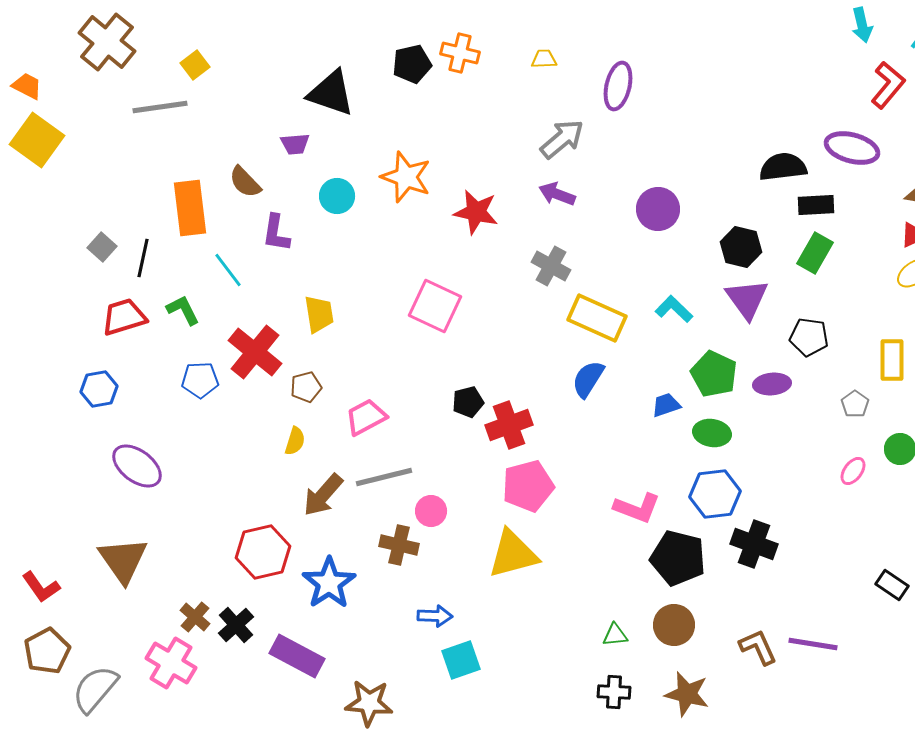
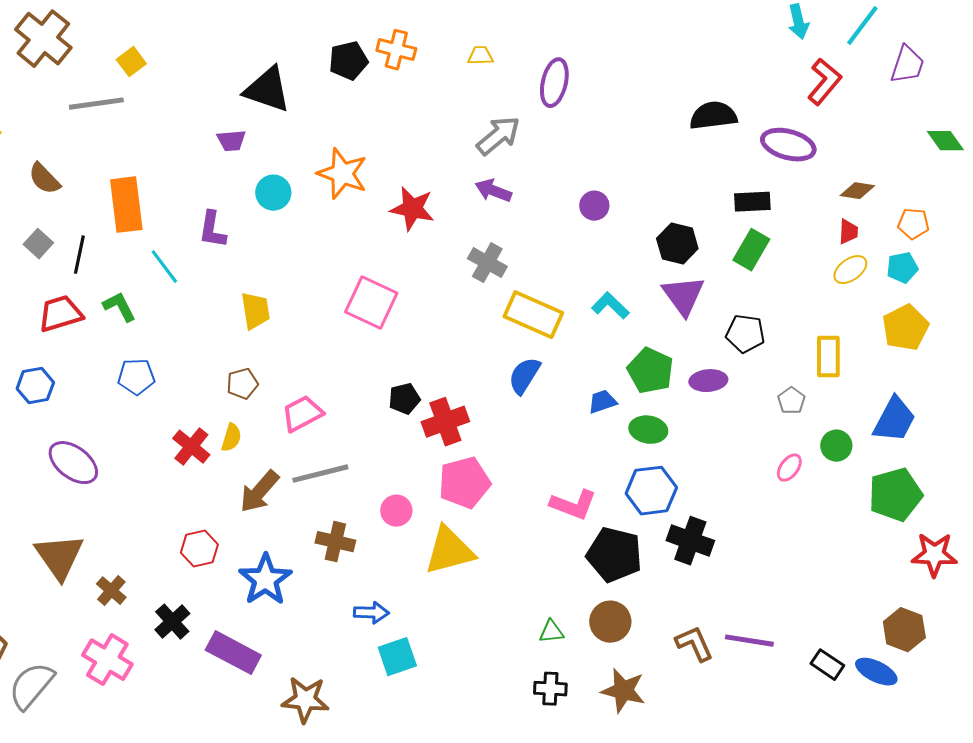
black semicircle: (783, 167) -> (713, 116), moved
brown semicircle: (245, 182) -> (44, 179), moved
purple circle: (658, 209) -> (594, 206), size x0.7
red cross: (255, 352) -> (191, 447), moved, size x0.7
pink circle: (431, 511) -> (396, 511), moved
red hexagon: (263, 552) -> (199, 549), size x0.7
black rectangle: (892, 585) -> (827, 665), moved
brown cross: (195, 617) -> (111, 591), moved

